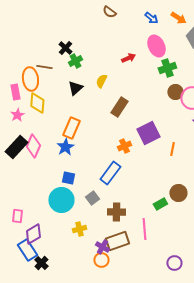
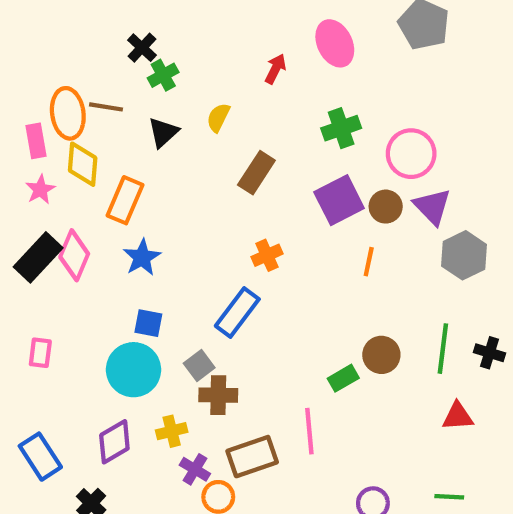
red arrow: (128, 58) -> (275, 69), turned -40
brown line: (44, 67) -> (106, 107), moved
green cross: (167, 68) -> (341, 128), moved
brown circle: (175, 92) -> (386, 207), moved
orange rectangle: (71, 128) -> (125, 200), moved
purple square: (148, 133) -> (339, 200), moved
brown cross: (116, 212) -> (218, 395), moved
pink rectangle: (17, 216) -> (40, 353), moved
purple diamond: (33, 234) -> (114, 442), moved
purple cross: (102, 247) -> (195, 469), moved
blue rectangle: (27, 250) -> (40, 457), moved

